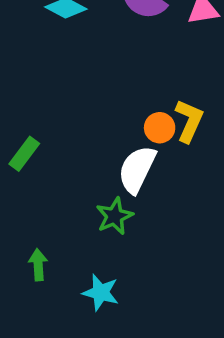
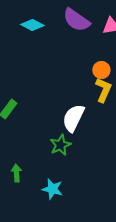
orange circle: (160, 128) -> (101, 70), moved

